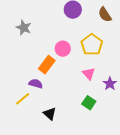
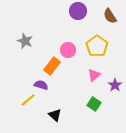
gray star: (24, 28) -> (25, 41), moved
pink triangle: (89, 74) -> (94, 75), turned 32

